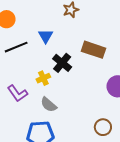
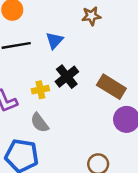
brown rectangle: (93, 50) -> (111, 87), moved

